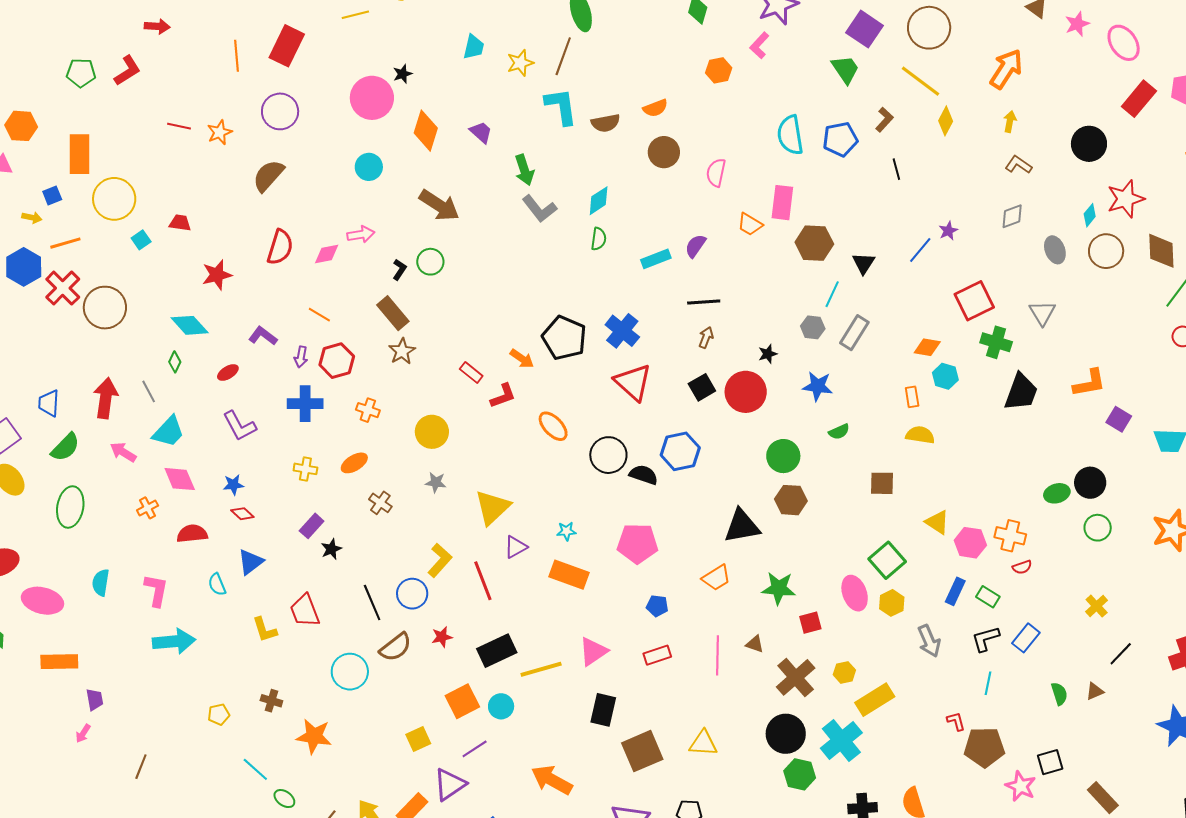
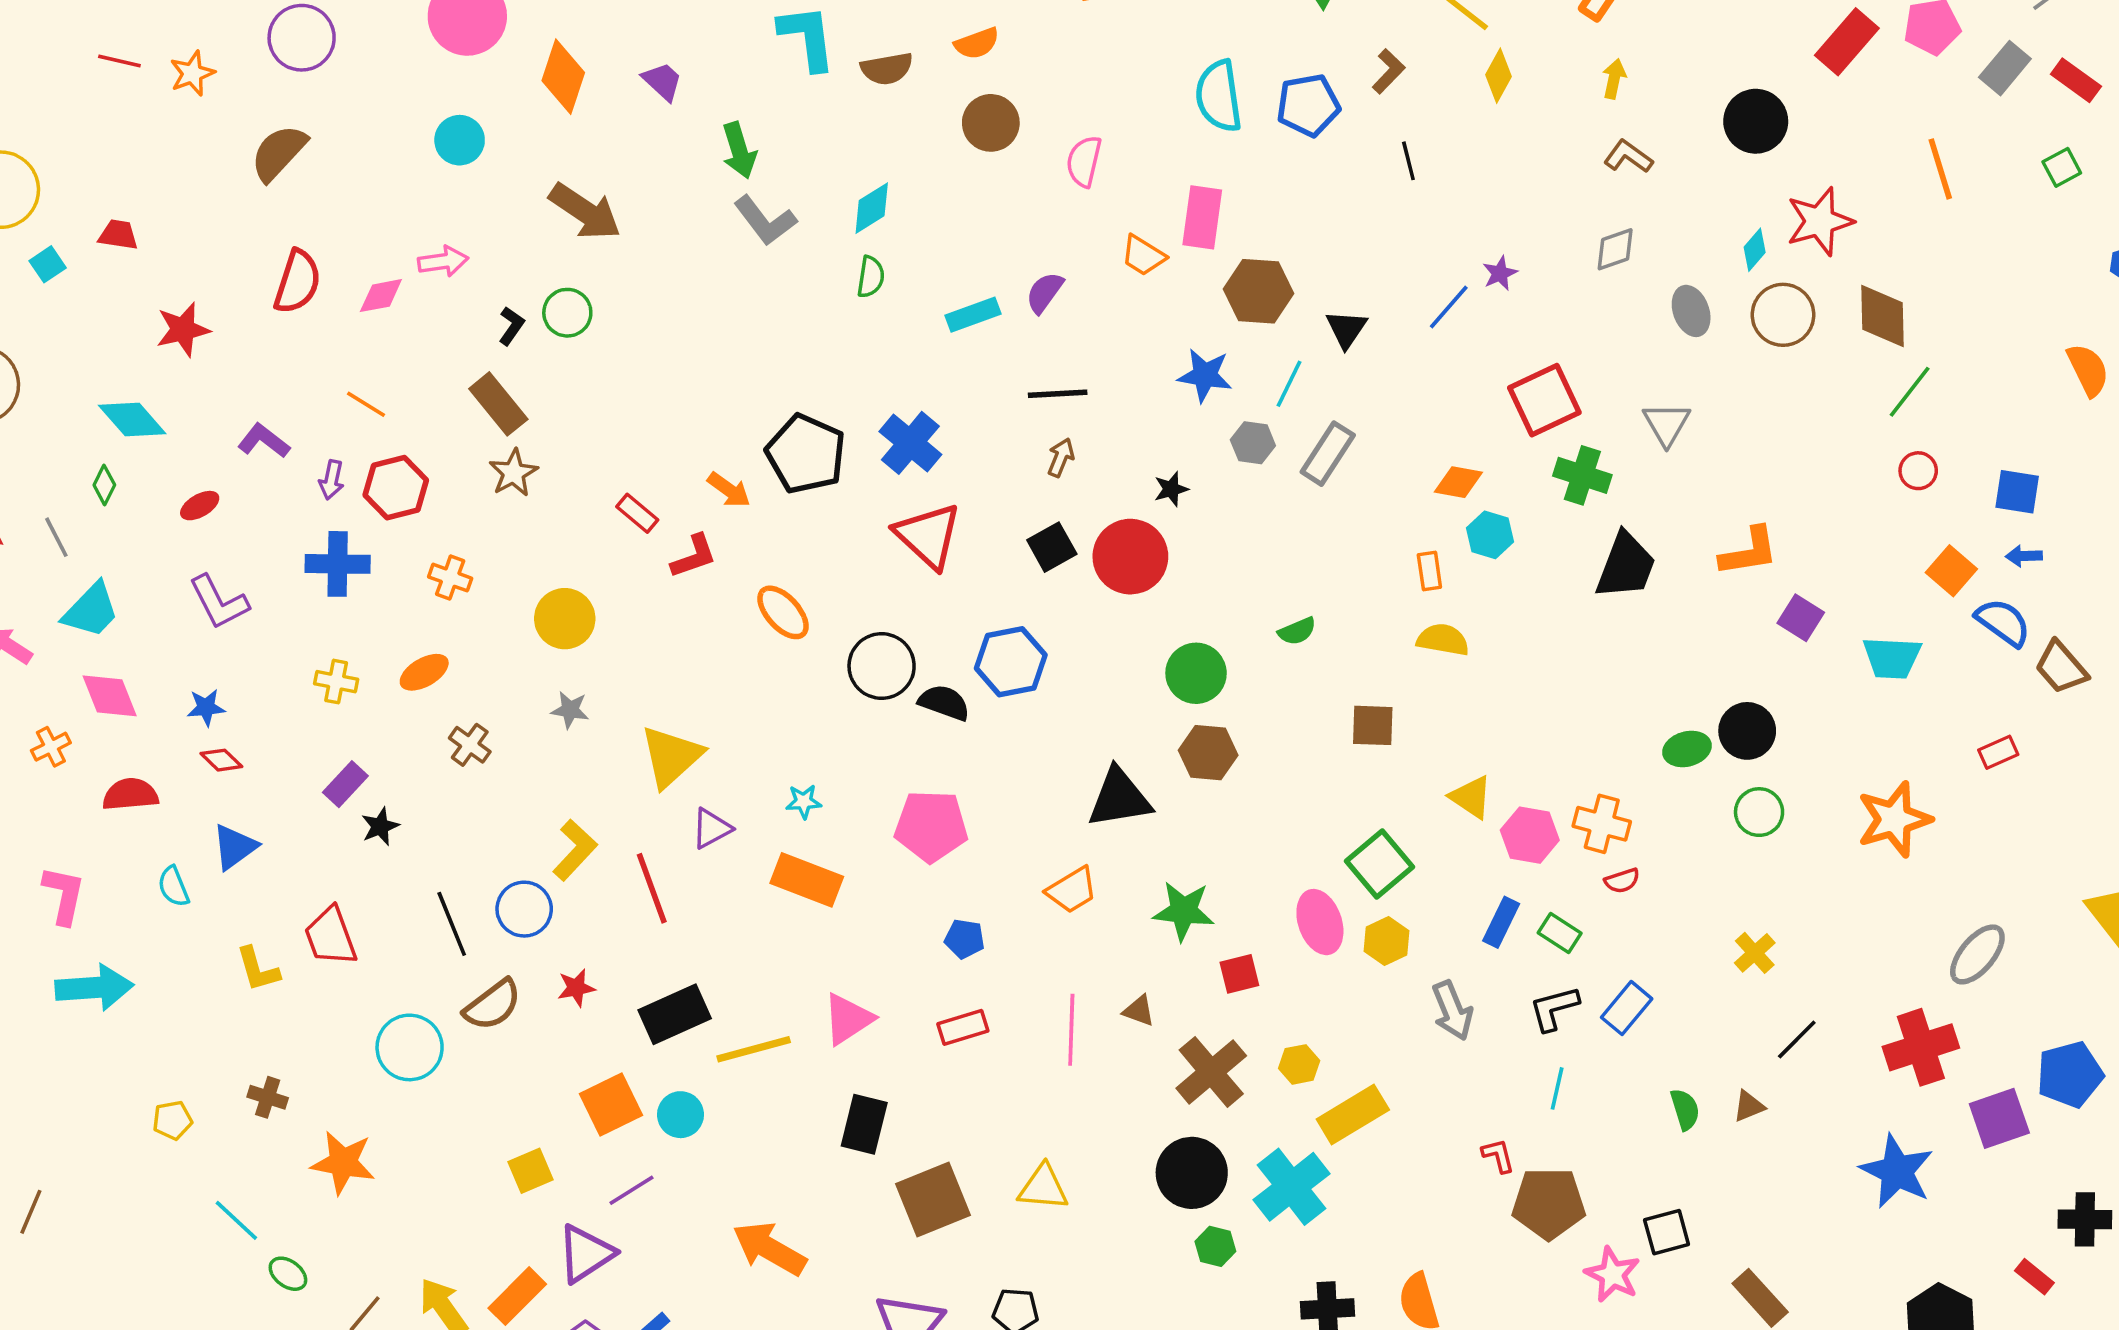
blue star: (818, 386) -> (1205, 375), moved
green hexagon: (800, 774) -> (1215, 1246), size x0.7

